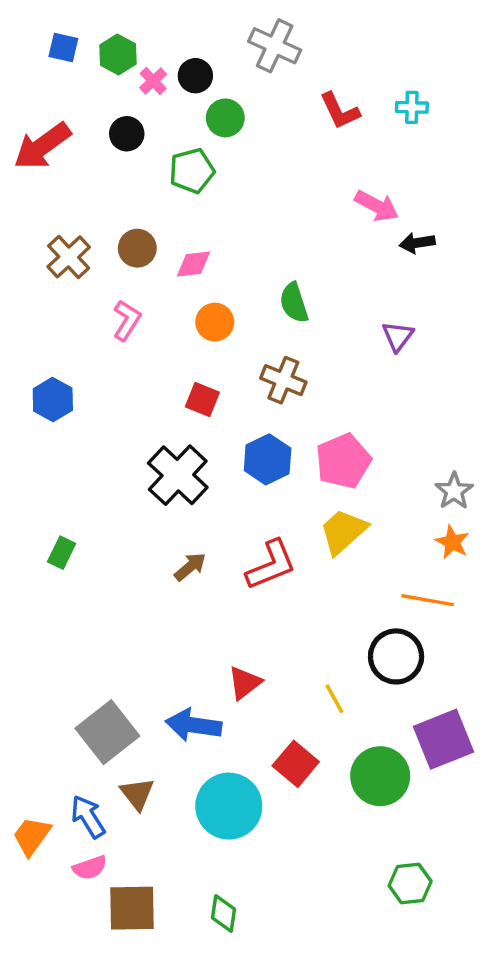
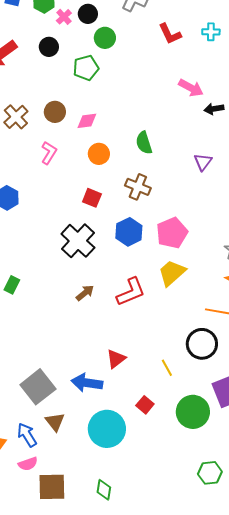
red square: (296, 764) -> (145, 405), size x0.7

